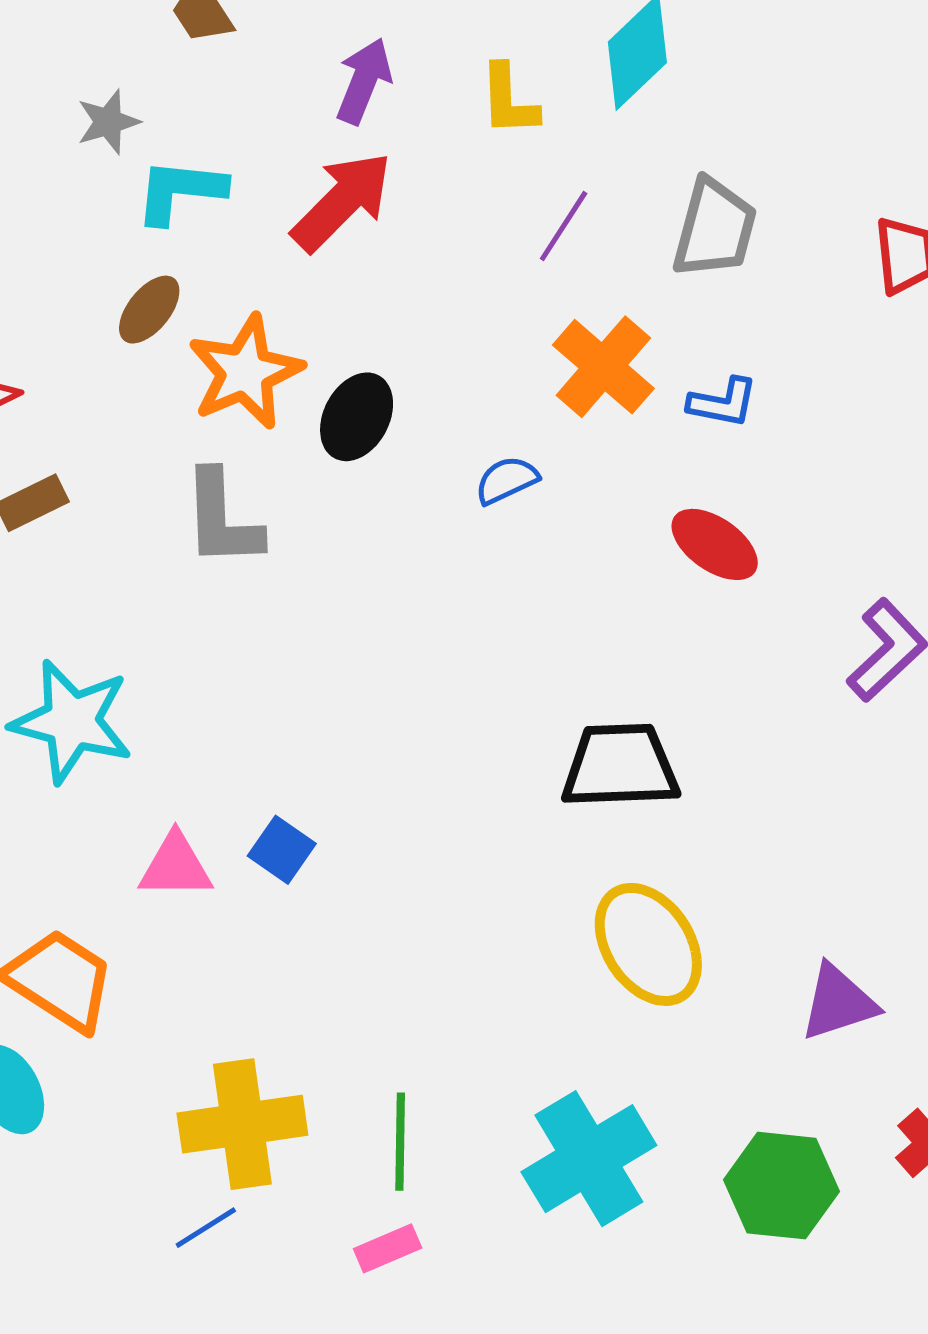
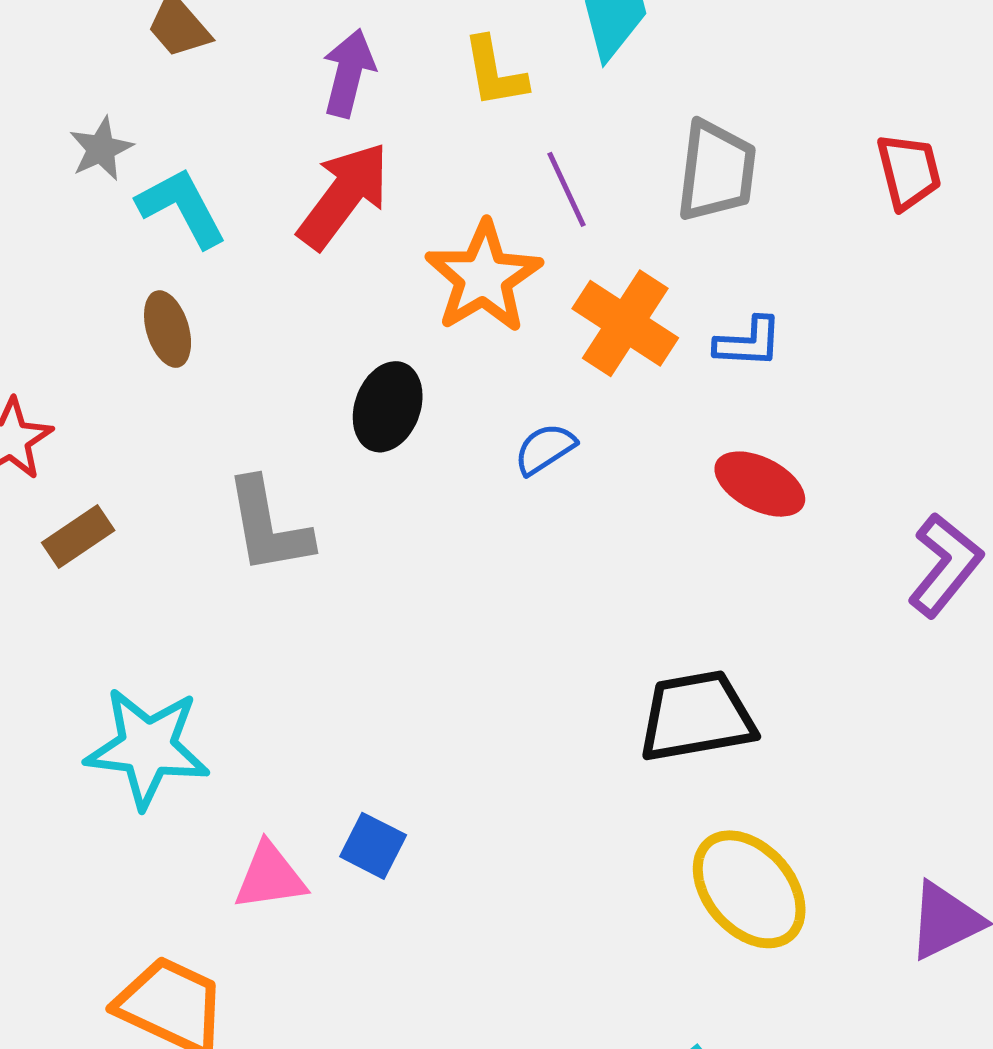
cyan L-shape: (180, 191) -> (182, 207), turned 64
purple line: (564, 226) -> (566, 189), turned -50
brown ellipse: (149, 310) -> (168, 329), turned -48
orange star: (245, 372) -> (484, 277), moved

